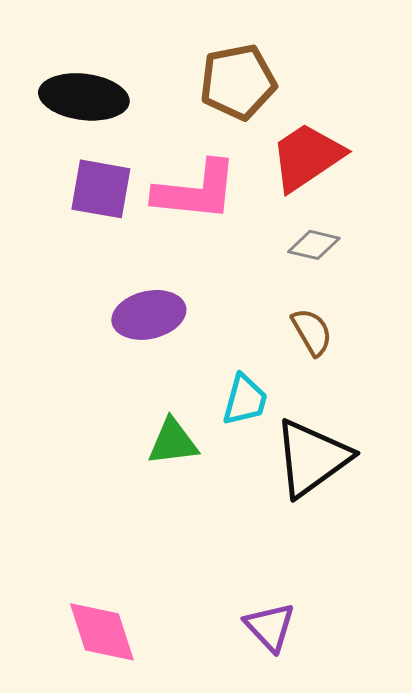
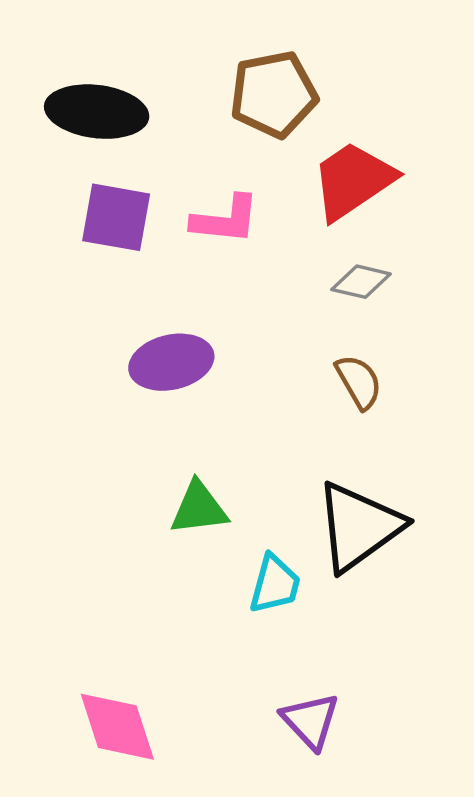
pink L-shape: (196, 191) -> (225, 220), size x0.7
cyan trapezoid: (245, 400) -> (275, 584), moved

